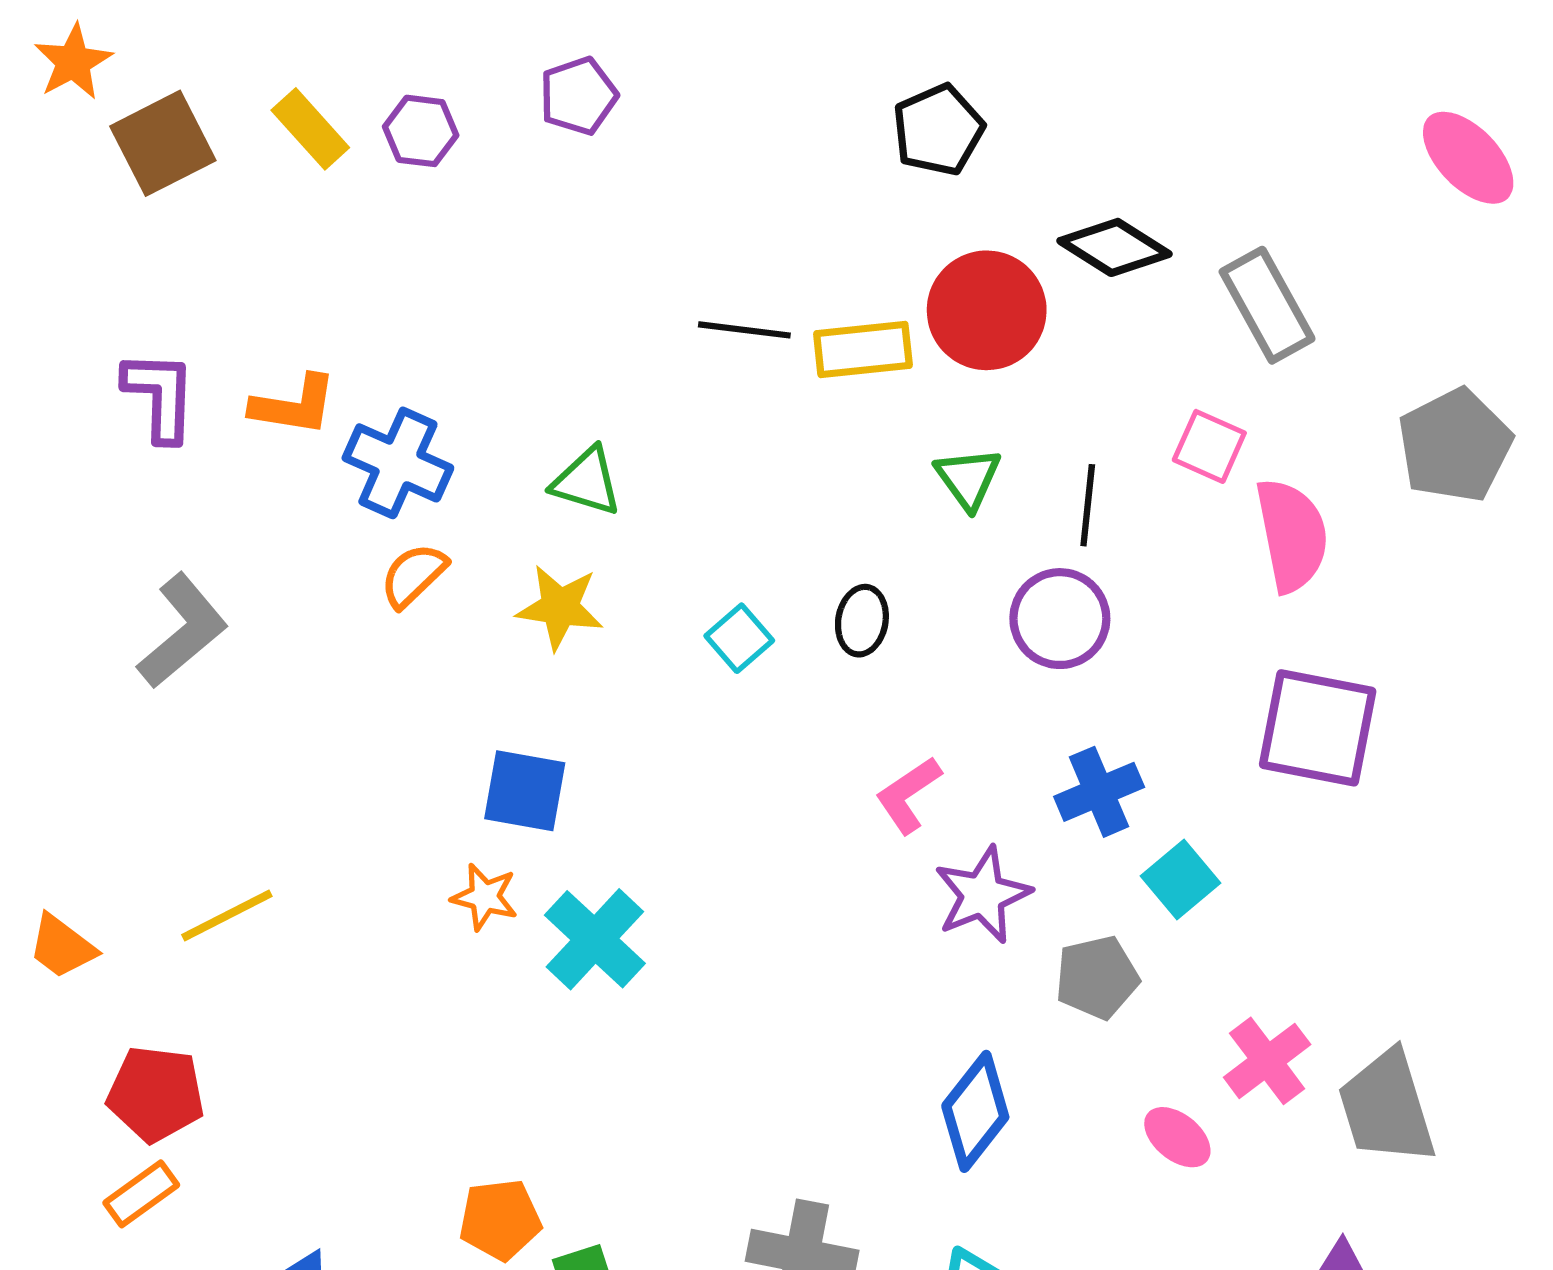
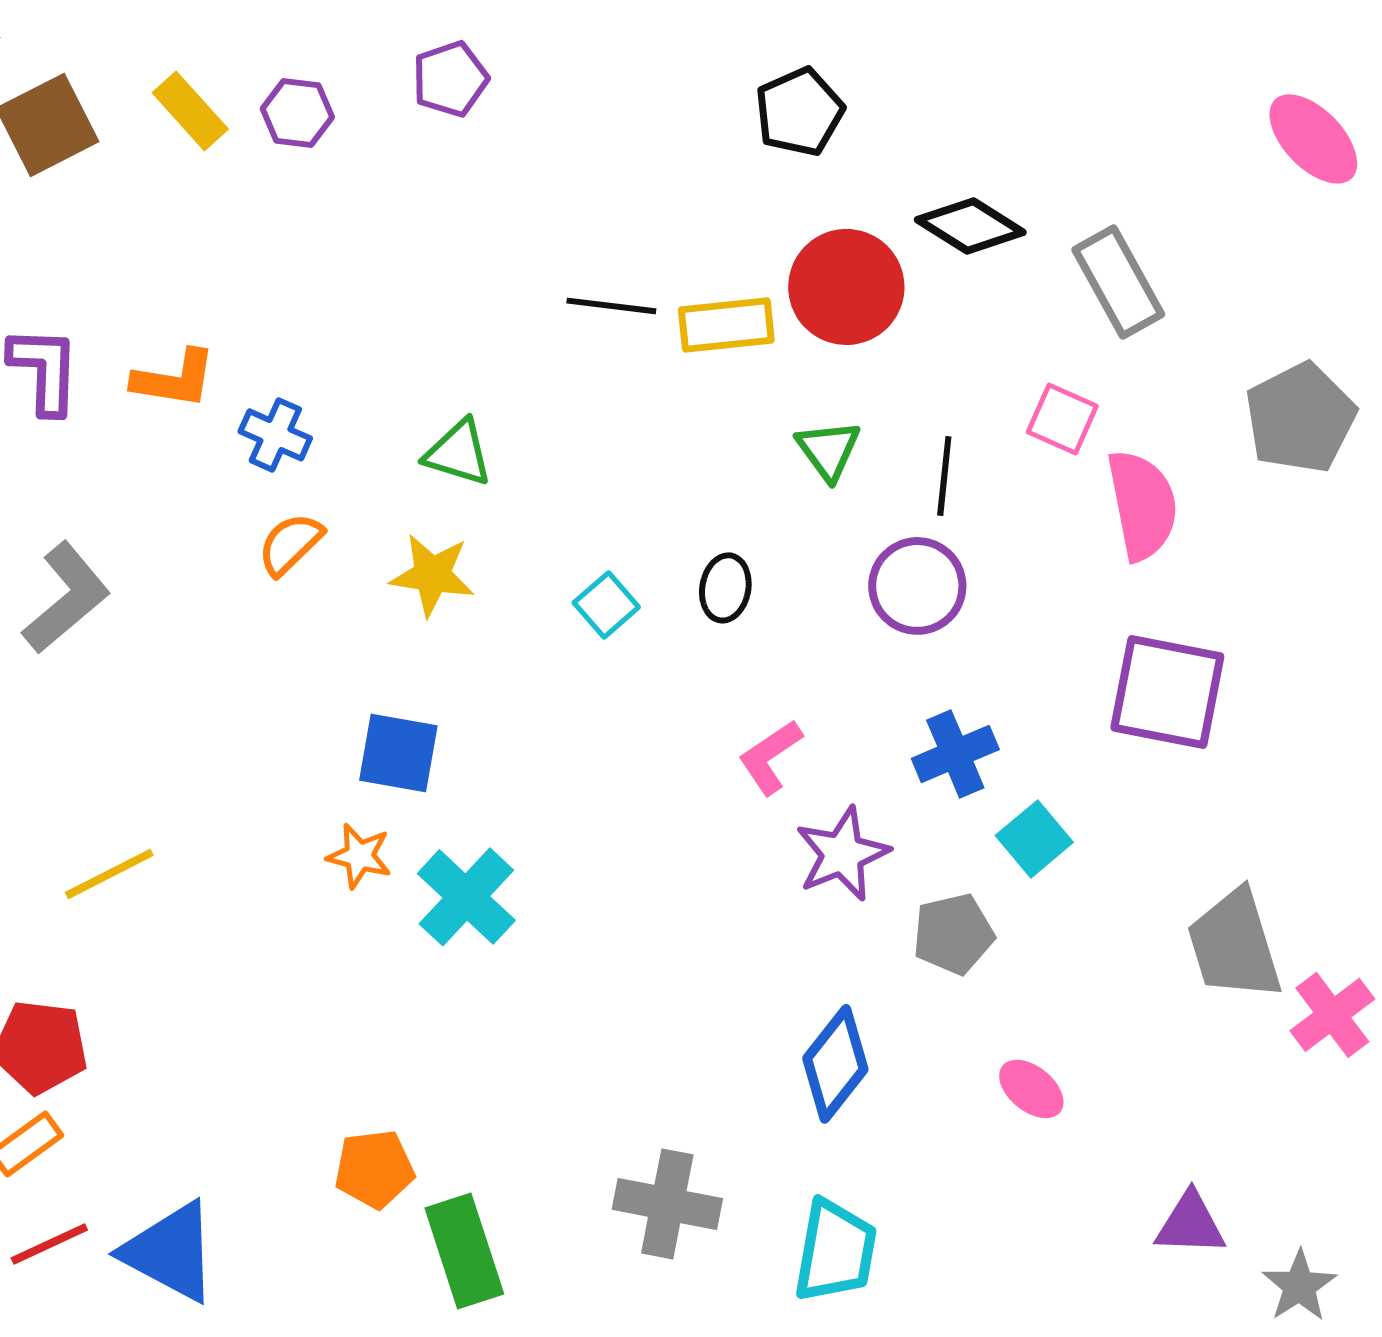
blue cross: (398, 463) -> (275, 435), size x0.7
pink cross: (1267, 1061) -> (1332, 1015), moved
gray trapezoid: (1387, 1107) -> (1234, 945), moved

